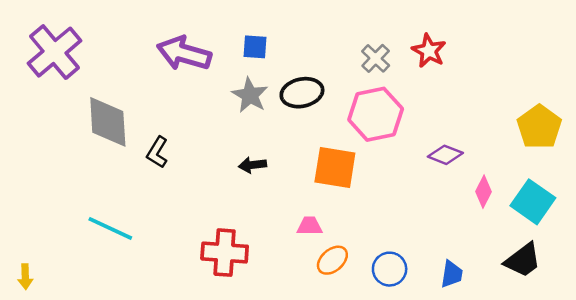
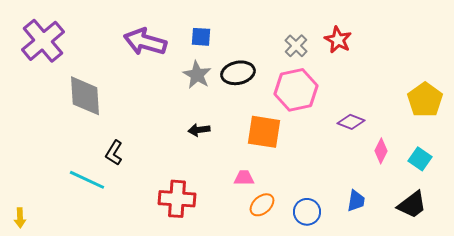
black L-shape: (157, 152) -> (114, 153), moved
cyan square: (533, 202) -> (420, 159), size x0.7
blue trapezoid: (452, 274) -> (356, 201), moved

